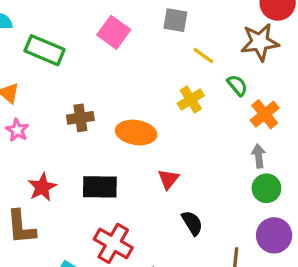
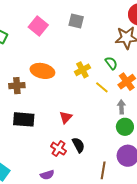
yellow line: (203, 56) -> (102, 87), moved
brown cross: (80, 118) -> (17, 86), moved
orange ellipse: (136, 133) -> (42, 71), moved
red cross: (113, 243) -> (58, 149), moved, size x0.7

